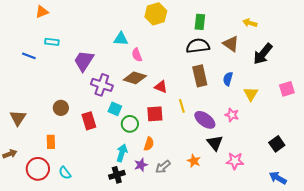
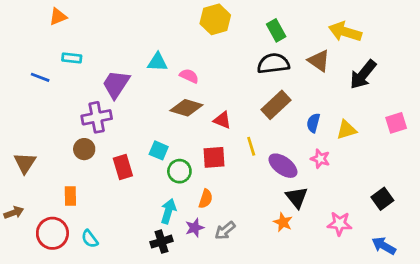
green rectangle: (200, 22) -> (276, 30), turned -35
yellow arrow: (250, 23) -> (345, 32), size x1.6
cyan triangle: (121, 39) -> (157, 62), moved
pink semicircle: (137, 55) -> (189, 76), turned 136
brown rectangle: (200, 76) -> (276, 105), turned 60
blue semicircle: (228, 79) -> (313, 123), moved
purple cross: (102, 85) -> (97, 117), moved, turned -30
yellow triangle: (251, 94) -> (346, 130), turned 42
orange star: (194, 161) -> (283, 222), moved
pink star: (235, 161) -> (340, 224), moved

